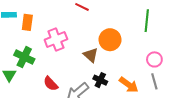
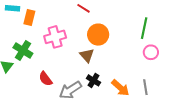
orange circle: (110, 40) -> (98, 35), moved
pink circle: (154, 59) -> (151, 52), moved

